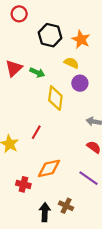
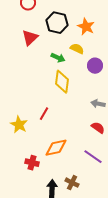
red triangle: (14, 68) -> (30, 38), moved
green arrow: (37, 72) -> (58, 58), moved
purple circle: (80, 83) -> (95, 66), moved

